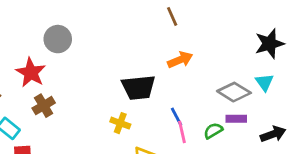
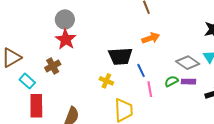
red star: (31, 73) -> (66, 39), moved
blue line: (176, 117) -> (141, 70), moved
green semicircle: (213, 131) -> (171, 81), moved

